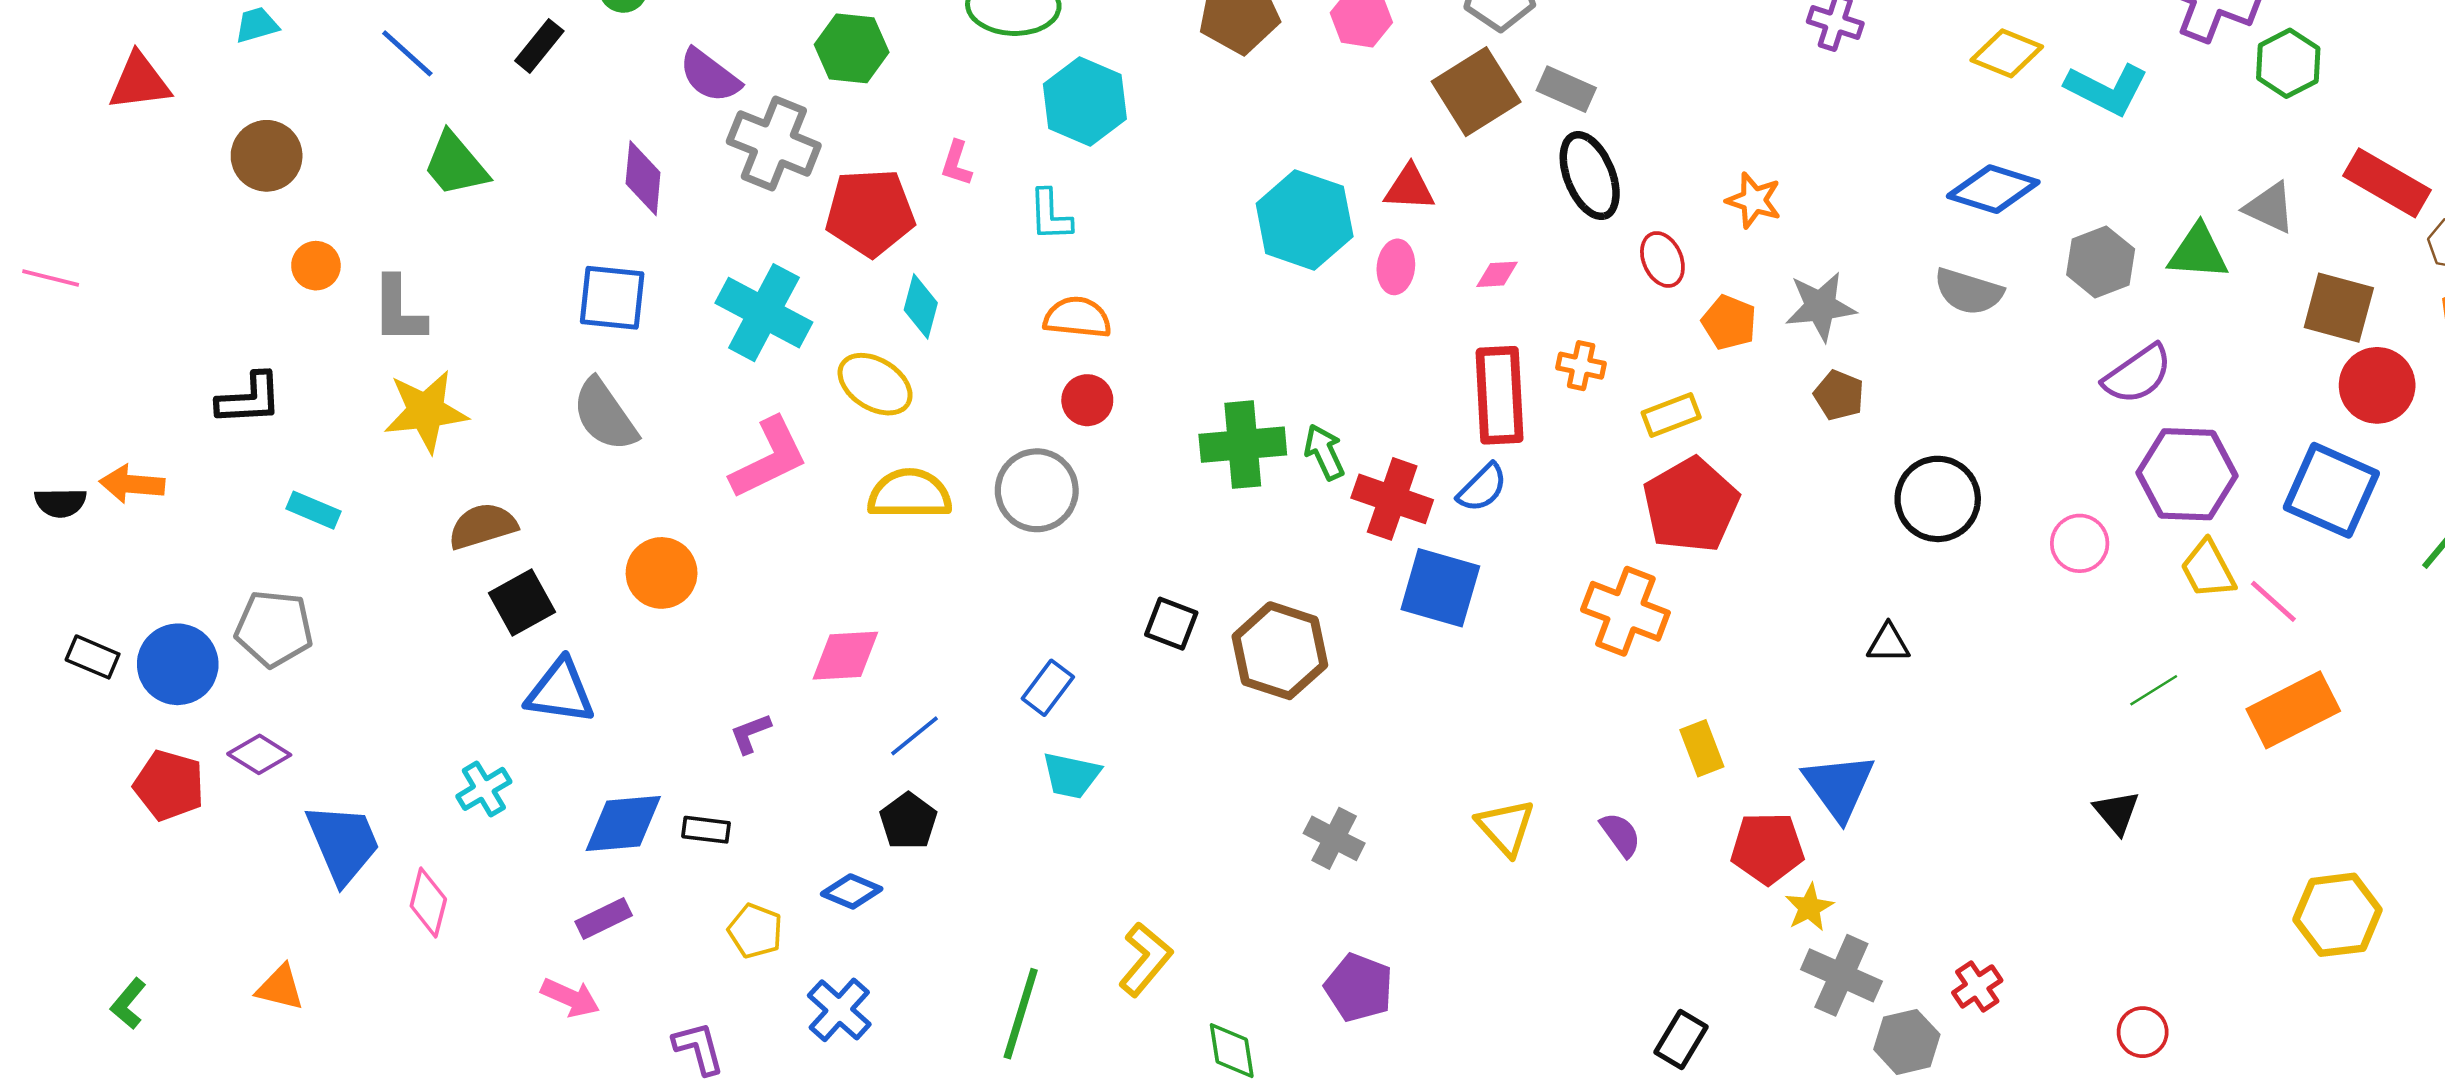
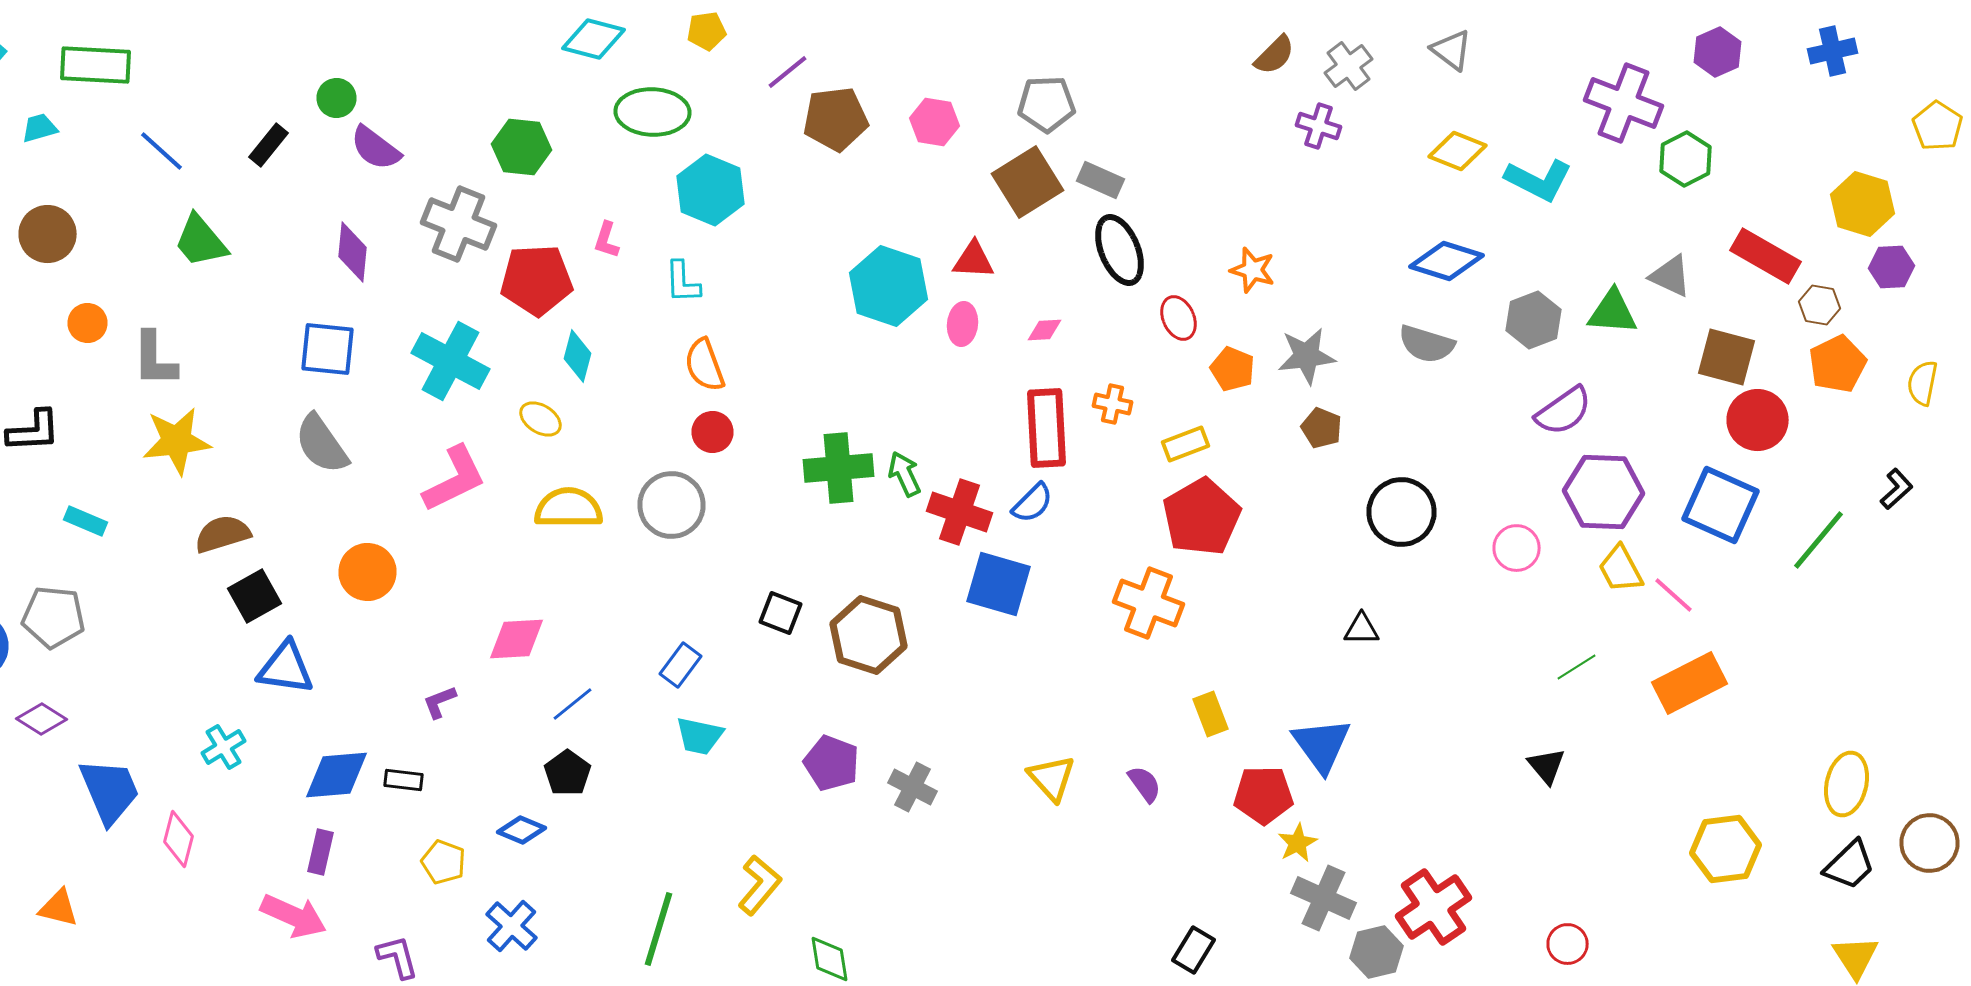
purple semicircle: (710, 76) -> (376, 148), moved
orange semicircle: (1077, 317) -> (704, 365), turned -116
yellow ellipse: (875, 384) -> (540, 419), size x0.7
purple rectangle: (604, 919) -> (320, 852), turned -51
red cross: (1977, 986) -> (1434, 907), size x1.8
purple pentagon: (1359, 988) -> (832, 763), moved
pink arrow: (570, 998) -> (294, 916), size x1.4

